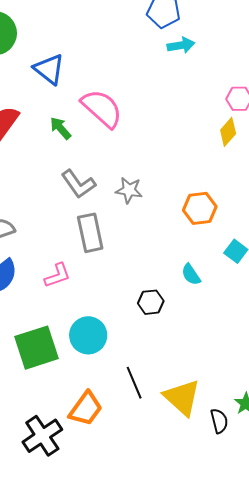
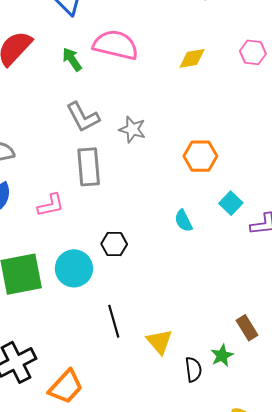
pink semicircle: (102, 108) -> (116, 45), turned -36
yellow diamond: (228, 132) -> (192, 58), moved, turned 32
black hexagon: (151, 302) -> (114, 244), moved
yellow triangle: (182, 397) -> (159, 342), size x0.7
orange trapezoid: (86, 409) -> (66, 387), moved

